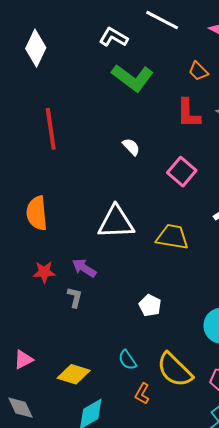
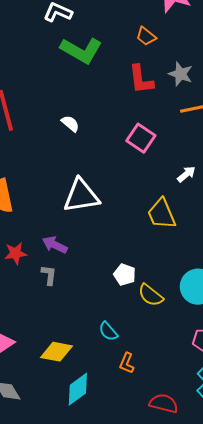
white semicircle: (131, 147) -> (70, 124), moved
yellow trapezoid: (172, 237) -> (162, 214), moved, turned -116
yellow semicircle: (175, 370) -> (151, 295), moved, size x0.7

